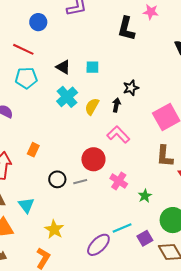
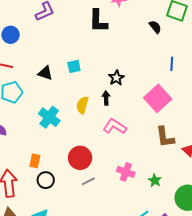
cyan cross: (67, 97) -> (49, 117), moved
red circle: (93, 159) -> (80, 158), moved
black circle: (57, 179) -> (46, 180), moved

